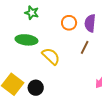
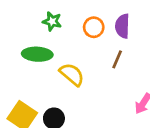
green star: (32, 13) -> (52, 21), moved

